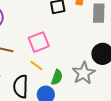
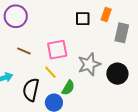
gray star: (84, 73) -> (89, 64), moved

